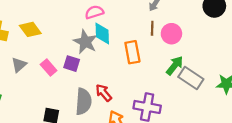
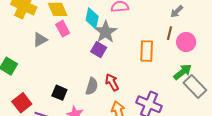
cyan diamond: (102, 34) -> (92, 18), moved
purple square: (72, 64) -> (99, 50), moved
pink rectangle: (49, 67) -> (63, 29), moved
gray semicircle: (83, 102) -> (92, 86), size x0.7

